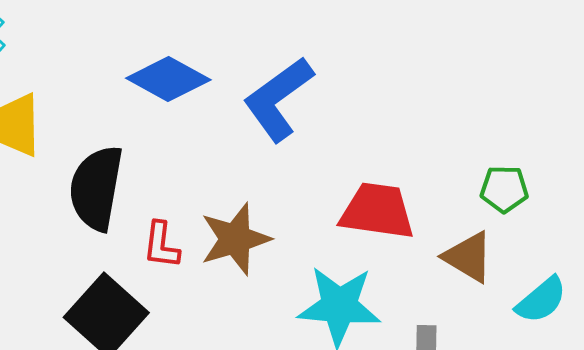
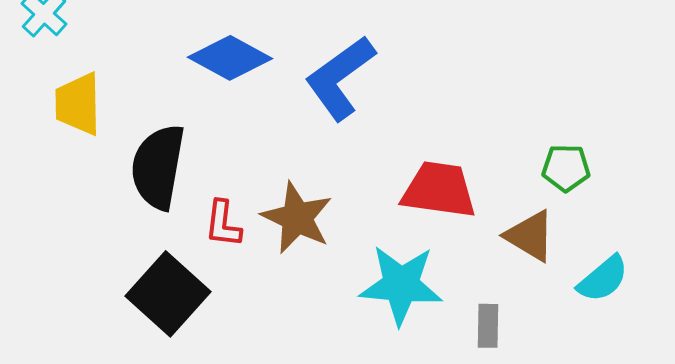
brown star: (235, 239) -> (297, 218), turned -30

